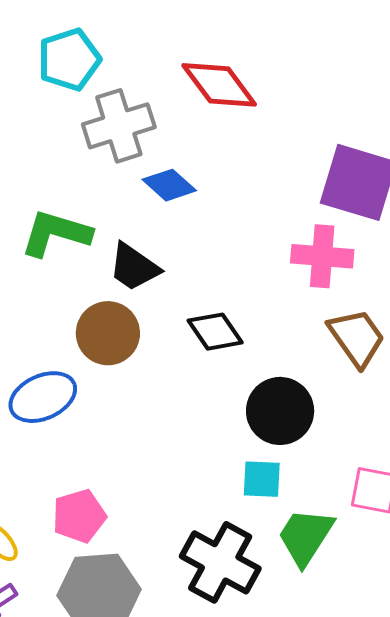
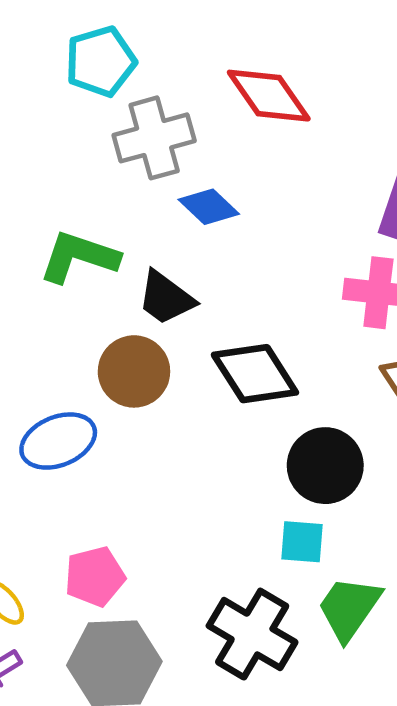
black diamond: (215, 332) -> (255, 374), size x1.4

